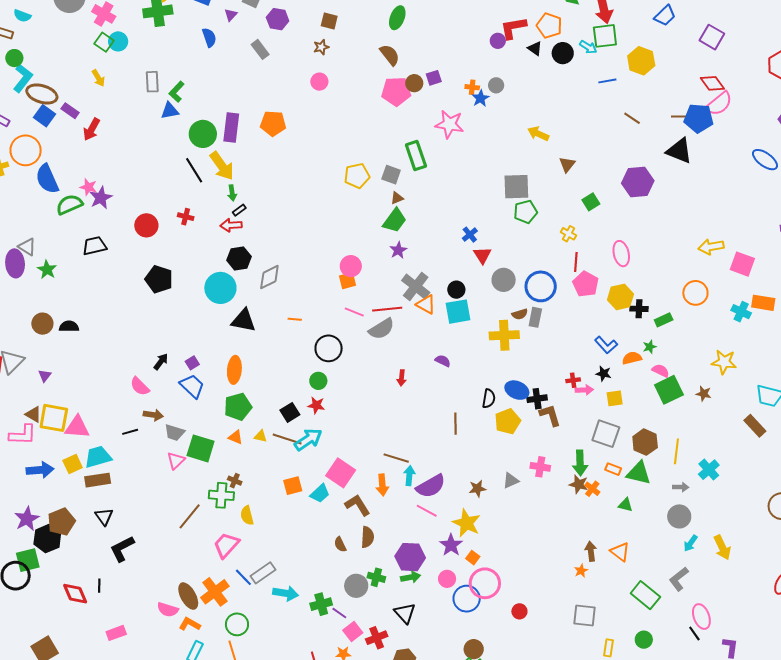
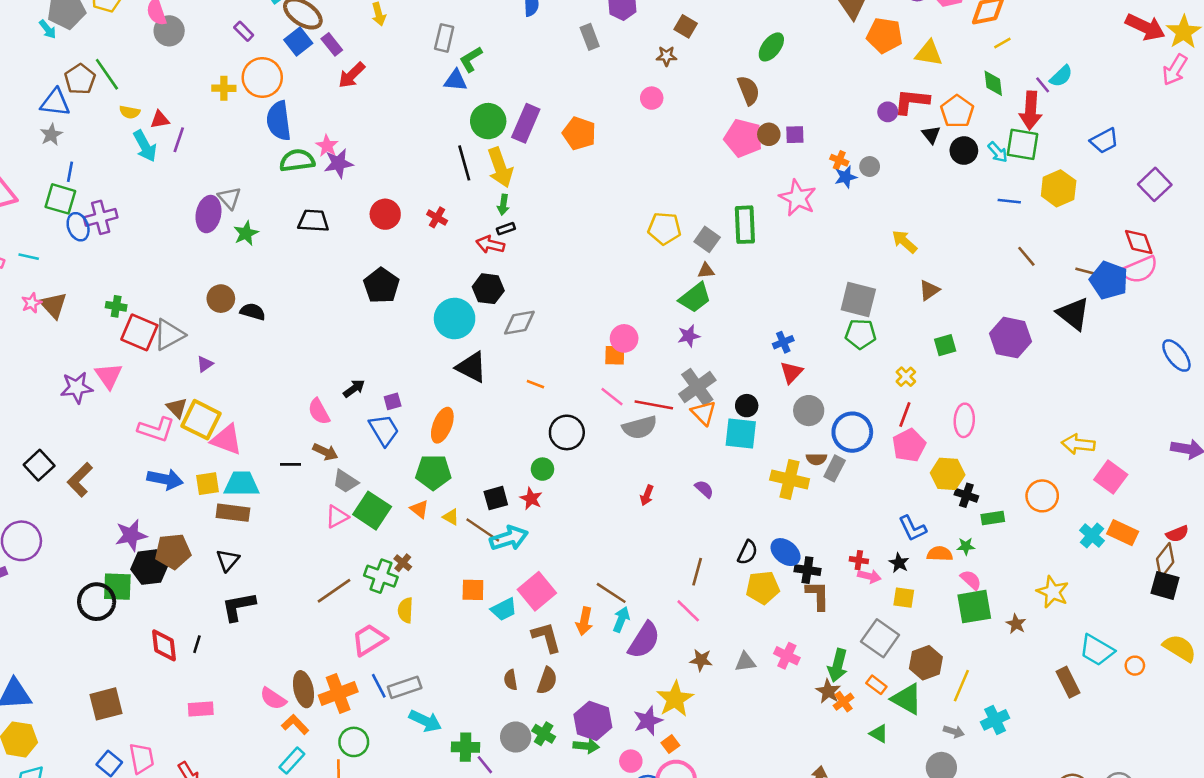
purple semicircle: (431, 486) -> (644, 640), turned -44
pink line: (427, 511) -> (688, 611), moved

